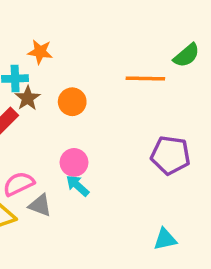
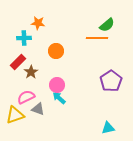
green semicircle: (186, 55) -> (107, 25), moved
brown star: (28, 98) -> (31, 72), moved
purple pentagon: (170, 155) -> (111, 81), turned 30

